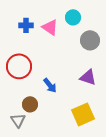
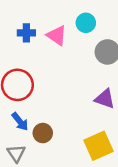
blue arrow: (50, 85) -> (20, 122), moved
brown circle: (30, 104) -> (43, 133), moved

